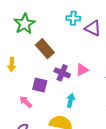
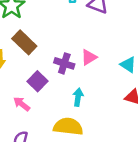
brown rectangle: (45, 49) -> (24, 42), moved
purple square: (40, 85) -> (38, 81), turned 35

